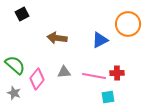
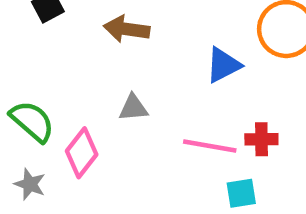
brown arrow: (57, 38) -> (127, 29), moved
gray triangle: (64, 72) -> (133, 108), moved

